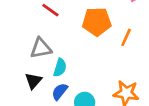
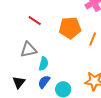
black triangle: (33, 81) -> (19, 82), moved

